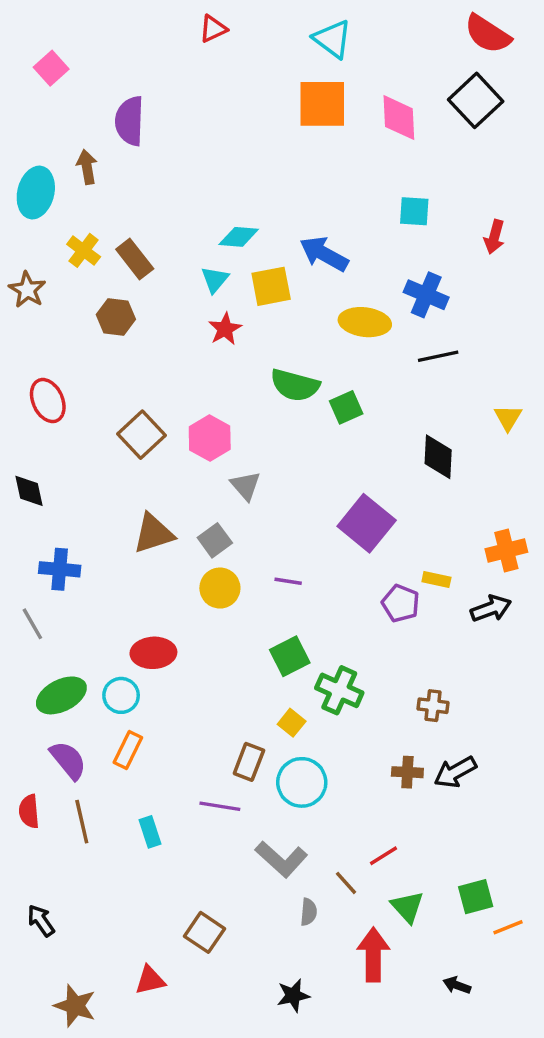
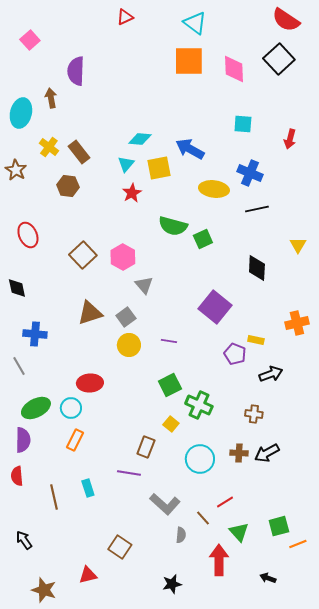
black arrow: (491, 609) -> (271, 374), moved
purple semicircle: (68, 760) -> (23, 440), moved, turned 40
cyan circle: (302, 782) -> (200, 459), moved
brown line: (82, 822) -> (54, 497), moved

